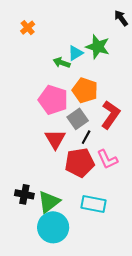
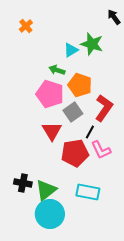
green arrow: (62, 63) -> (57, 70), moved
black line: (86, 137) -> (90, 132), moved

